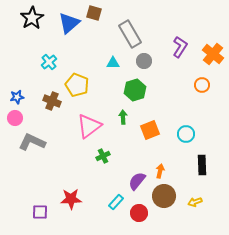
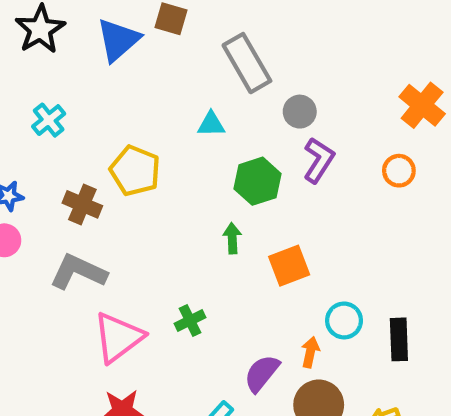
purple L-shape: (180, 47) -> (319, 160), moved
gray circle: (144, 61) -> (300, 112), moved
cyan cross: (49, 62) -> (49, 120), moved
pink triangle: (89, 126) -> (118, 337), moved
cyan circle: (186, 134) -> (344, 320), moved
gray L-shape: (32, 142) -> (78, 272), moved

